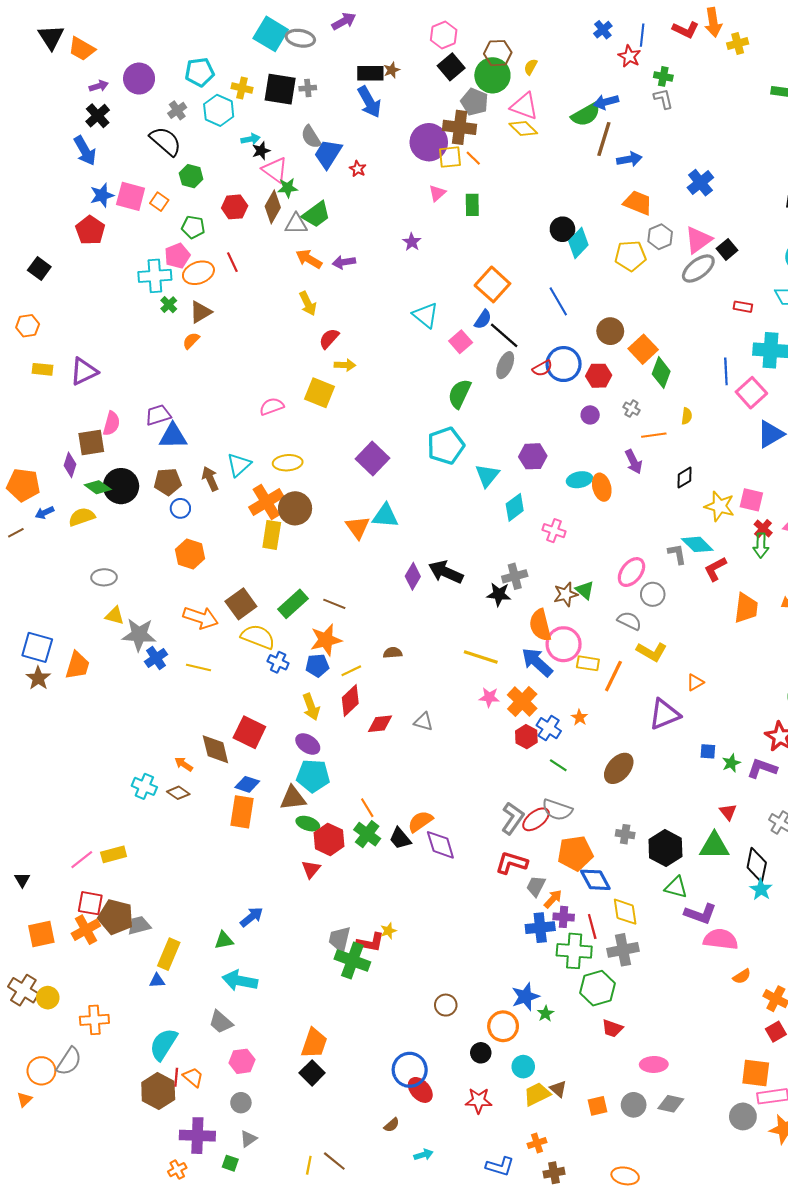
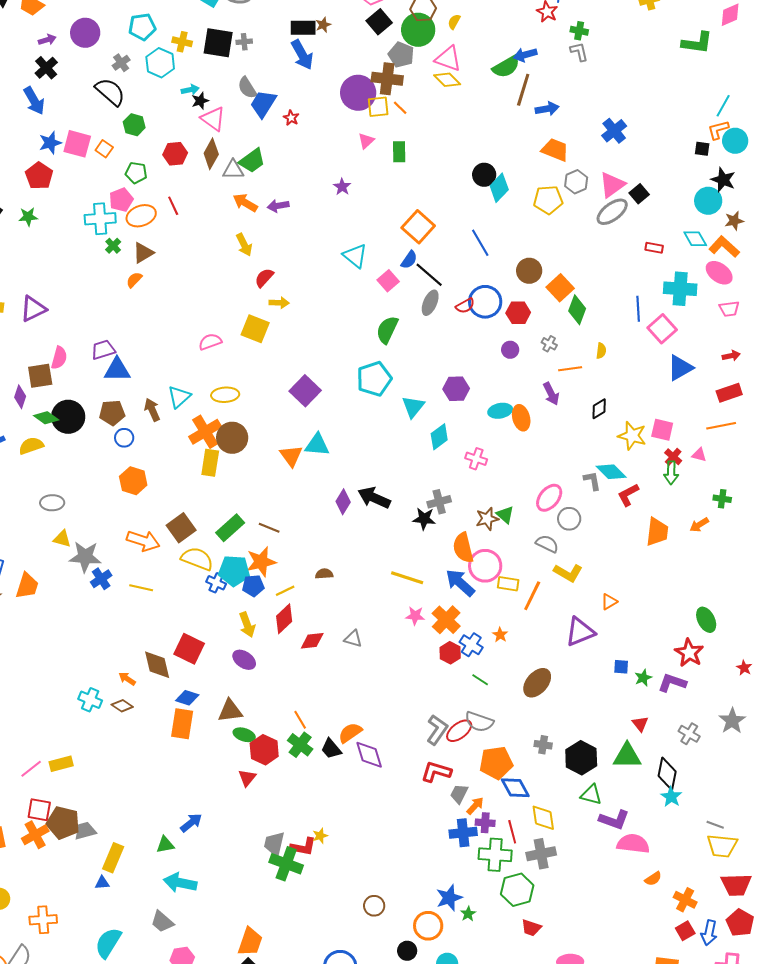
green star: (288, 188) -> (28, 217), moved
cyan pentagon: (313, 776) -> (234, 571), moved

